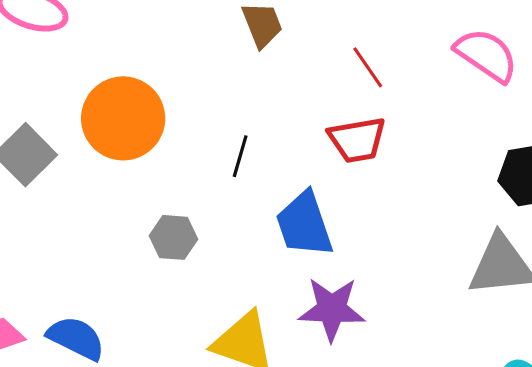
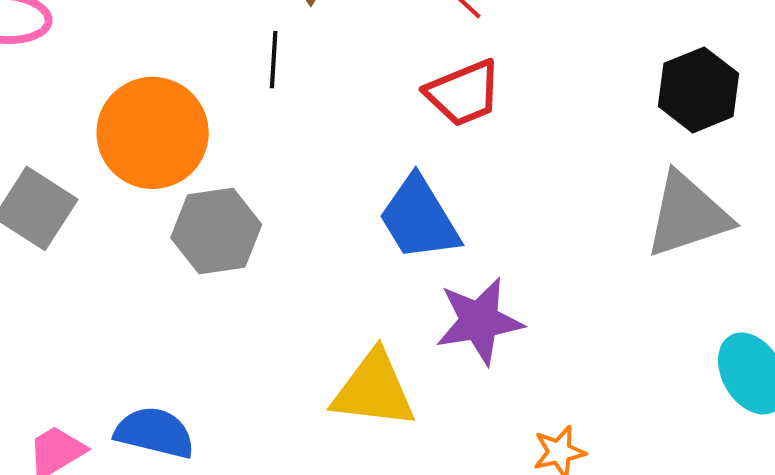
black line: (240, 156) -> (274, 60), moved
gray hexagon: (174, 237) -> (216, 231), moved, size x1.4

